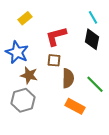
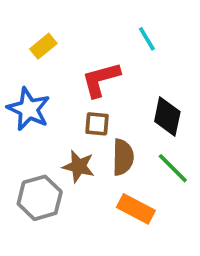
cyan line: (93, 17) -> (147, 39), moved
black diamond: (92, 39) -> (167, 116), moved
brown star: (29, 75) -> (79, 166), moved

